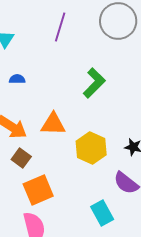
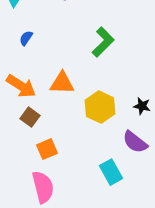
blue semicircle: (17, 79) -> (26, 38), turned -56
orange square: (38, 190) -> (47, 149), size x0.7

